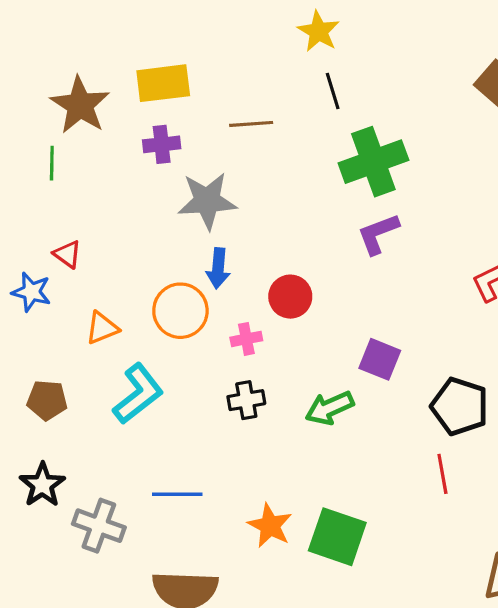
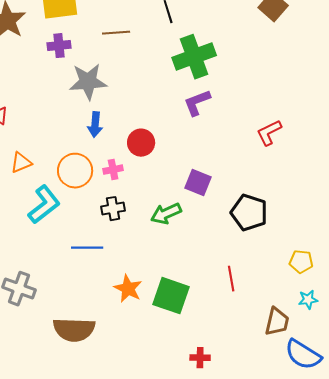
orange circle: (180, 311) -> (75, 171), moved
red line: (442, 474) -> (231, 279), moved
blue line: (177, 494) -> (87, 248), moved

